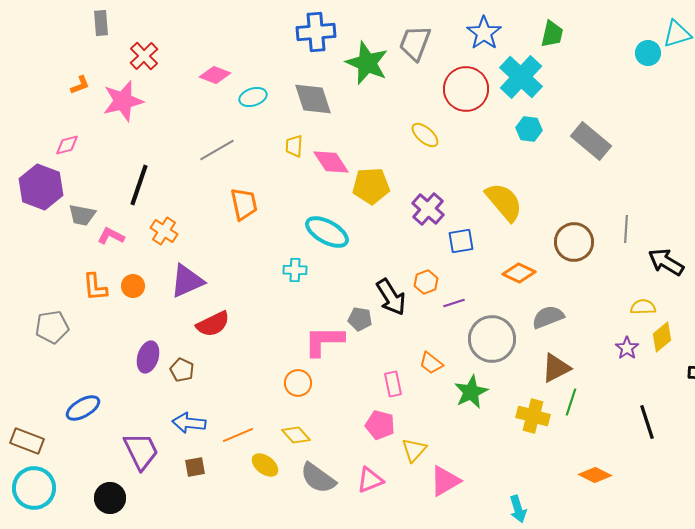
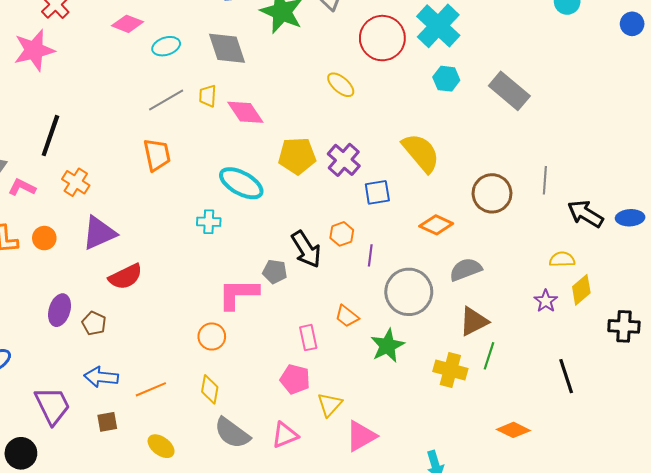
gray line: (217, 150) -> (166, 100), moved
yellow pentagon: (371, 186) -> (297, 156), moved
purple line: (454, 303) -> (370, 255), turned -65
yellow diamond: (296, 435) -> (210, 389), turned 52
yellow ellipse: (265, 465) -> (161, 446), moved

